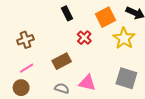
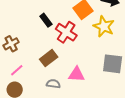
black rectangle: (67, 13) -> (46, 20), moved
red cross: (84, 38) -> (66, 32), size x1.5

